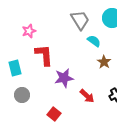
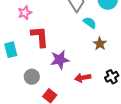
gray circle: (22, 95) -> (32, 77), moved
red arrow: (87, 96) -> (83, 78), turned 126

